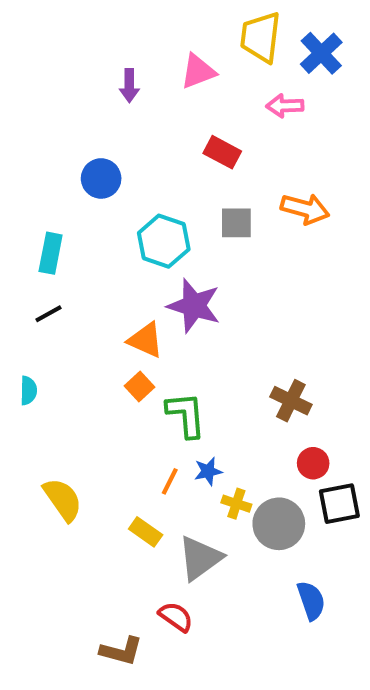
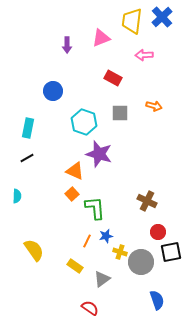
blue cross: (321, 53) -> (162, 17), moved
orange arrow: (305, 209) -> (154, 106), size x0.7
gray triangle: (200, 558) -> (102, 279), size x0.7

